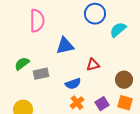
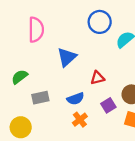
blue triangle: (65, 46) -> (67, 57), turned -30
gray rectangle: (41, 74) -> (40, 98), moved
purple square: (102, 104) -> (108, 105), moved

